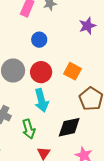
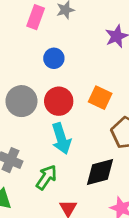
green arrow: (29, 129) -> (46, 177), turned -126

